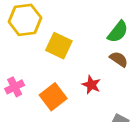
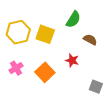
yellow hexagon: (25, 20) -> (18, 32), moved
green semicircle: (118, 32) -> (73, 19), moved

